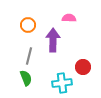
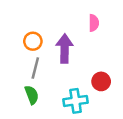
pink semicircle: (69, 18) -> (94, 23), moved, turned 88
orange circle: (28, 25) -> (33, 41), moved

